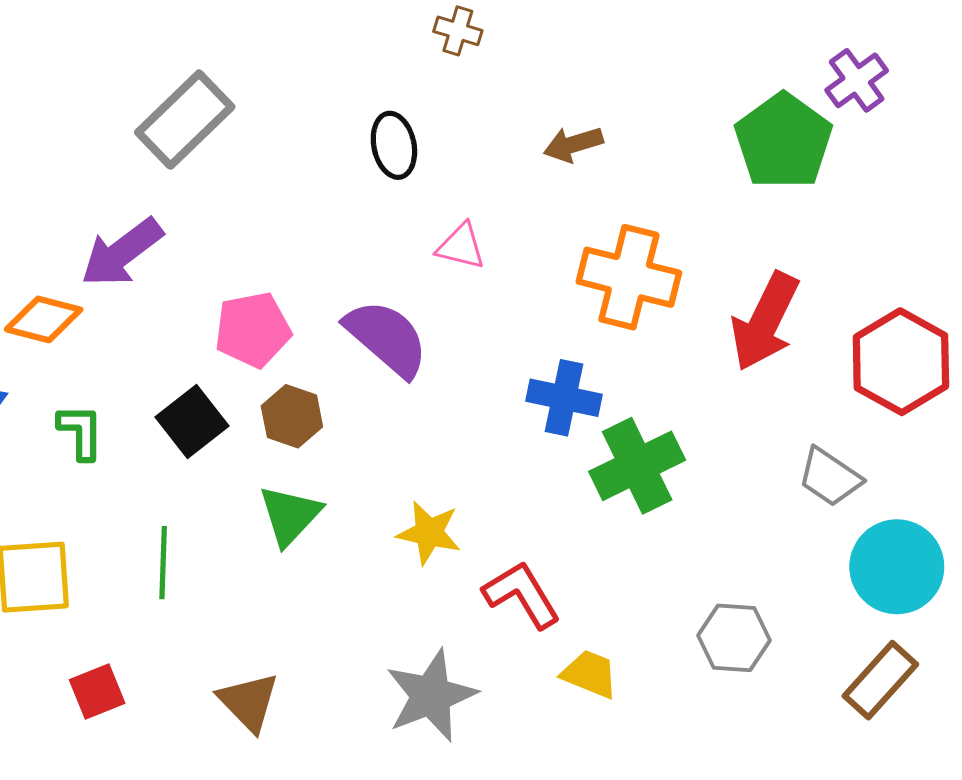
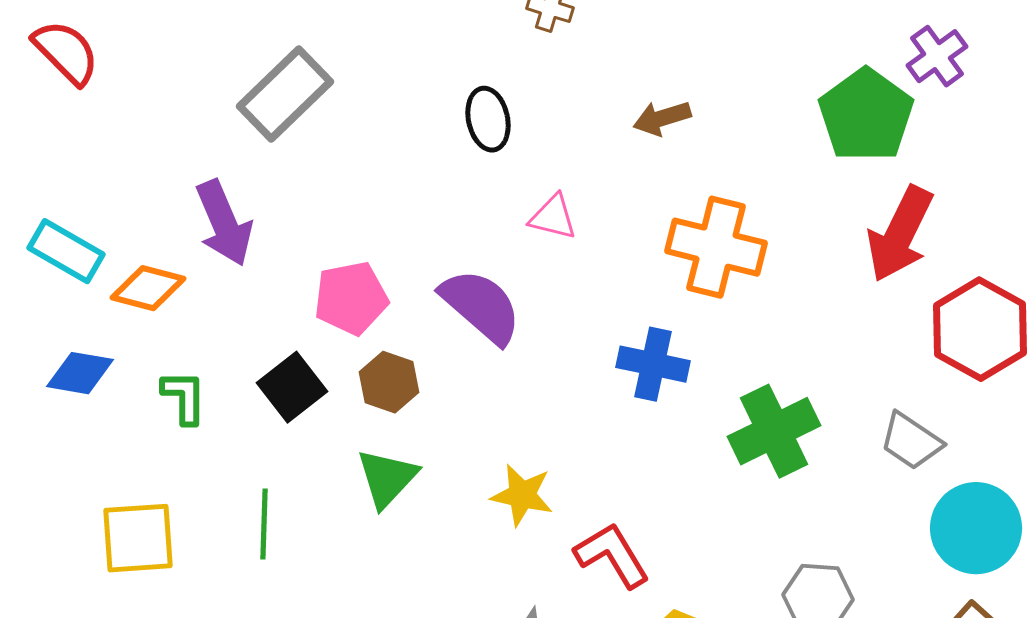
purple arrow: (122, 252) -> (224, 223), turned -76
red arrow: (765, 322) -> (900, 234), moved
green cross: (637, 466) -> (774, 431), moved

